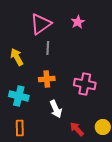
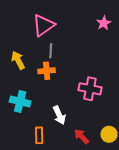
pink star: (78, 22) -> (104, 23), moved
orange cross: (47, 79) -> (47, 71), moved
orange rectangle: (20, 128) -> (39, 135), moved

